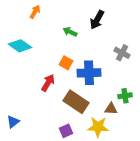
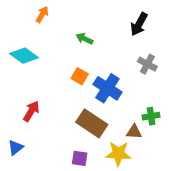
black arrow: (97, 20) -> (139, 24), moved
blue cross: (89, 73) -> (107, 88), turned 35
red arrow: (48, 83) -> (31, 111), moved
purple square: (66, 131) -> (80, 158), turned 32

